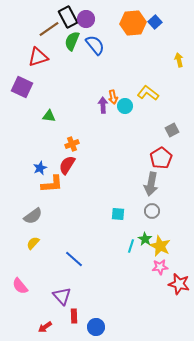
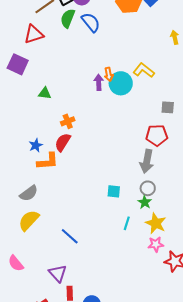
cyan circle: (125, 106) -> (121, 83), size x1.5
gray square: (172, 130) -> (168, 107), turned 32
red pentagon: (161, 158) -> (157, 135), turned 30
green star: (145, 239) -> (145, 202), moved
yellow semicircle: (33, 243) -> (29, 220), size x1.6

